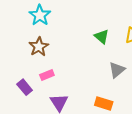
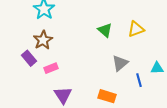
purple rectangle: (25, 87) -> (29, 58), moved

